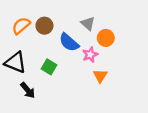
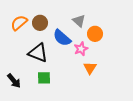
black triangle: (15, 62) -> (38, 53), moved
green square: (49, 67) -> (44, 78), moved, turned -32
black arrow: (28, 90) -> (14, 81), moved

